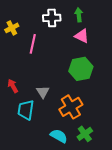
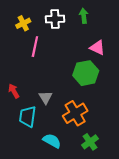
yellow cross: (12, 28) -> (23, 23), moved
pink triangle: (82, 36) -> (97, 48), moved
cyan semicircle: (59, 136) -> (52, 141), moved

